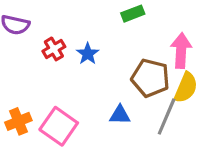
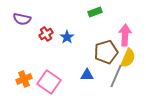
brown pentagon: (150, 78) -> (106, 52), turned -30

